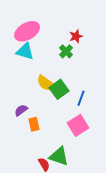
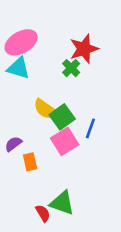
red star: (76, 36) -> (84, 49), size x1.6
pink square: (78, 125) -> (65, 141), moved

